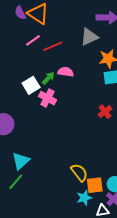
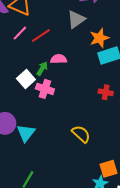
red cross: (105, 112) -> (106, 92), turned -32
cyan triangle: (21, 161) -> (26, 133), moved
yellow semicircle: (79, 173) -> (81, 134), moved

